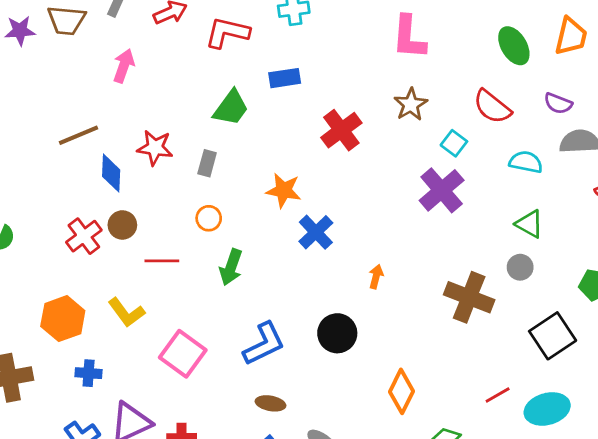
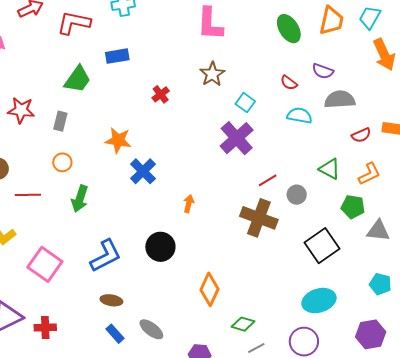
red semicircle: (492, 107) -> (289, 83), moved, size x0.6
red cross: (341, 130) -> (161, 94), size x0.6
green triangle: (529, 224) -> (330, 169), moved
red line: (498, 395) -> (268, 180), moved

